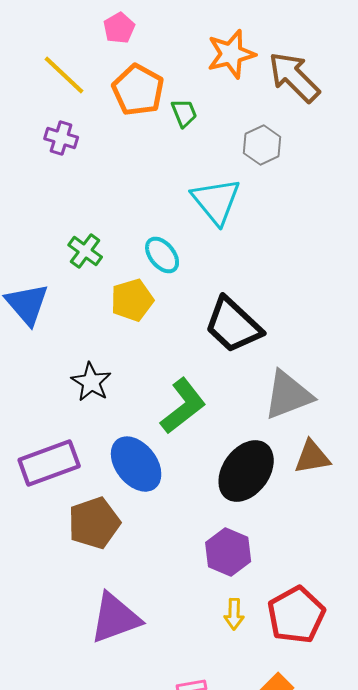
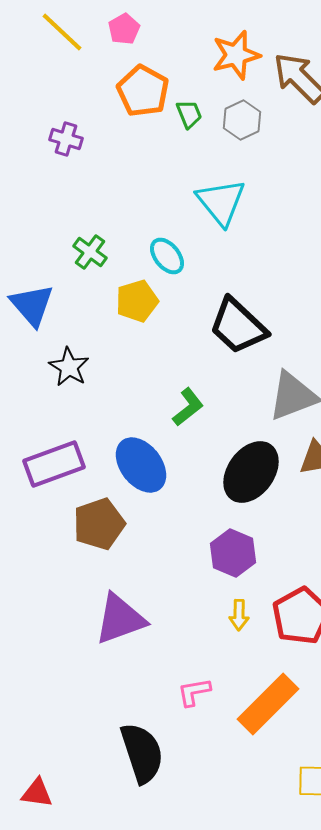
yellow line: (64, 75) -> (62, 32), moved
gray hexagon: (262, 145) -> (242, 120), moved
black star: (91, 382) -> (69, 367), moved
green L-shape: (183, 406) -> (188, 407), size x0.7

